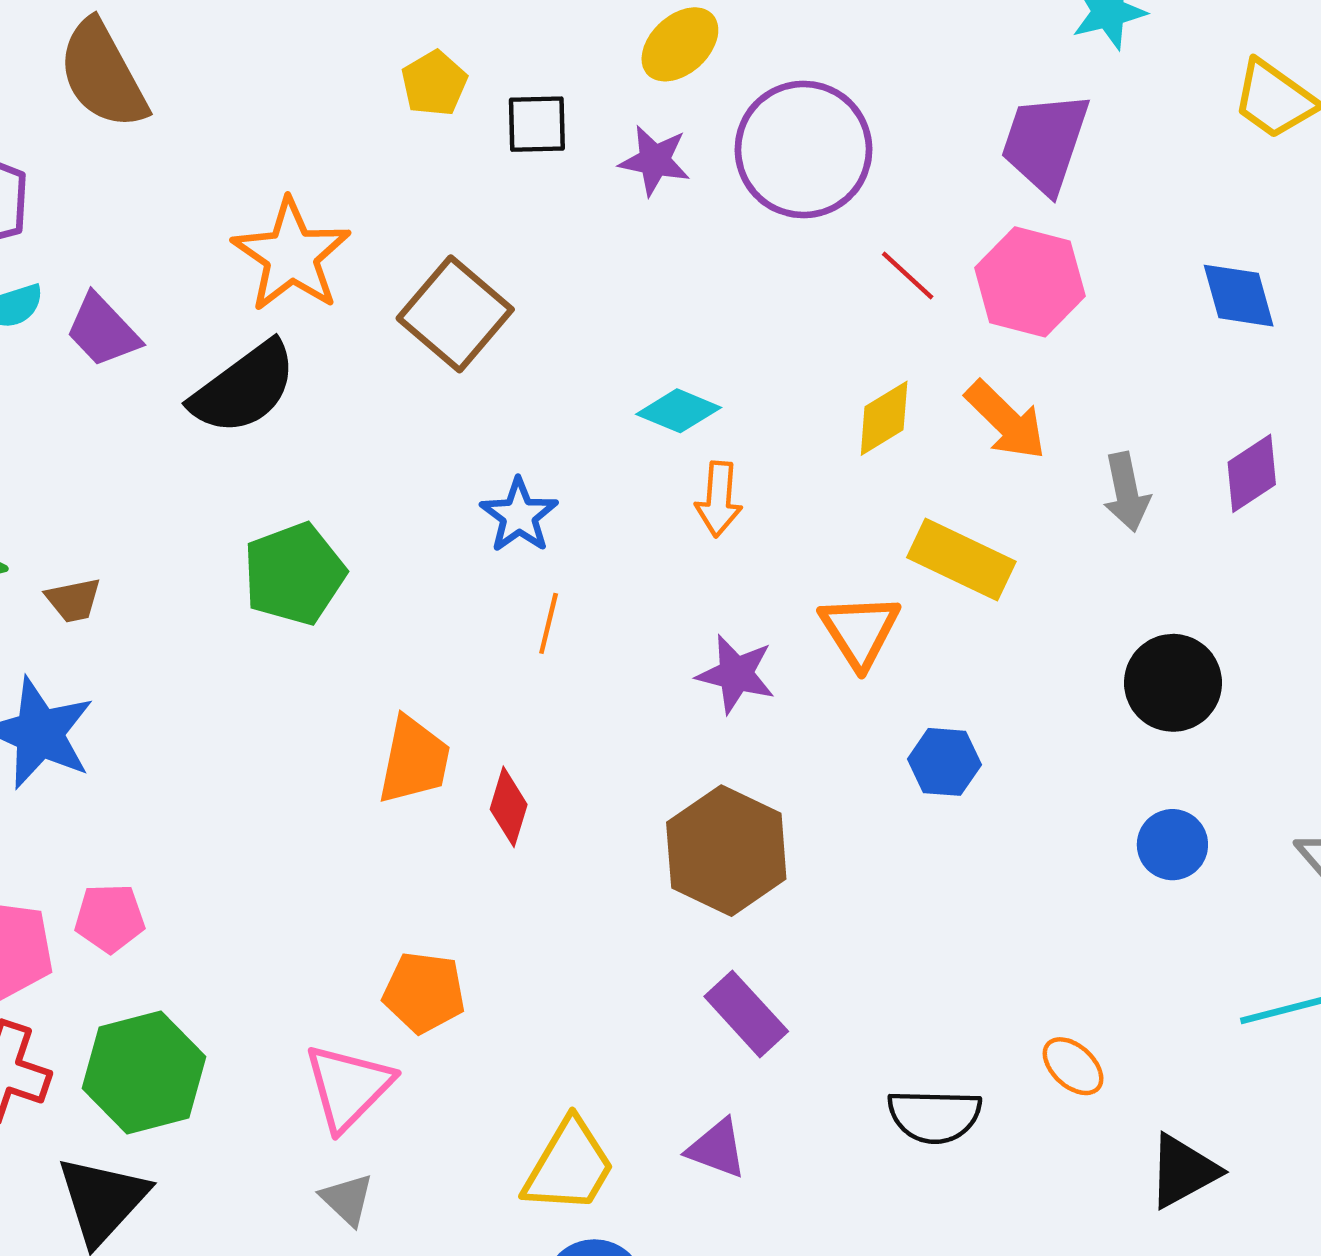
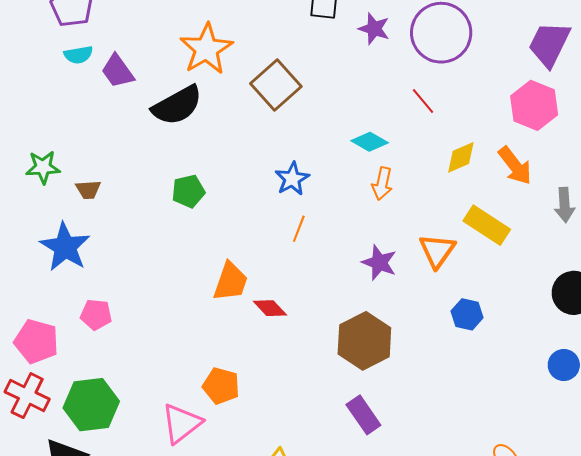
red line: (908, 275) -> (423, 101), moved
green pentagon: (294, 574) -> (188, 191), size x0.7
red diamond: (509, 807) -> (270, 308), turned -68
pink pentagon: (110, 918) -> (96, 315), moved

